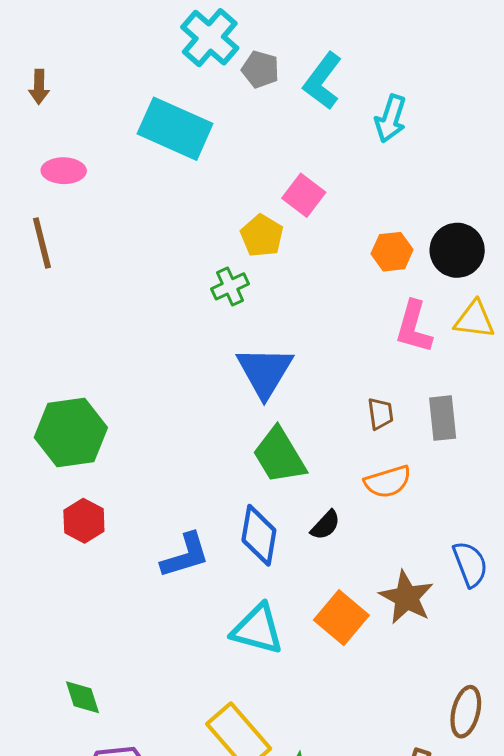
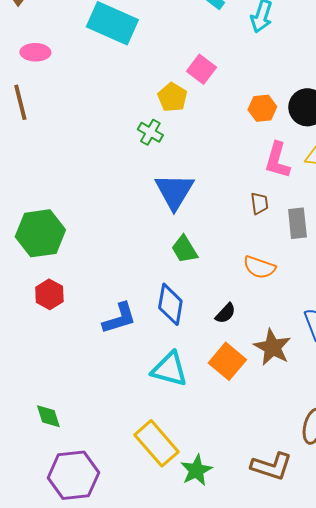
green cross: (230, 286) -> (150, 132), turned -35
brown trapezoid: (380, 414) -> (259, 203), moved
green trapezoid: (279, 456) -> (184, 249), size x0.7
orange semicircle: (388, 482) -> (259, 267), turned 36
black semicircle: (325, 525) -> (225, 313), moved

